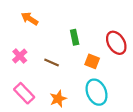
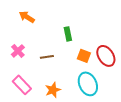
red ellipse: (116, 43) -> (106, 56), moved
brown line: (52, 63) -> (47, 57), turned -32

